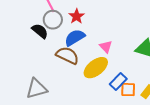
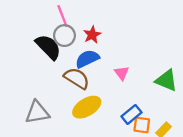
black semicircle: (40, 31) -> (48, 47), size x1.4
yellow ellipse: (96, 68) -> (87, 107), moved

